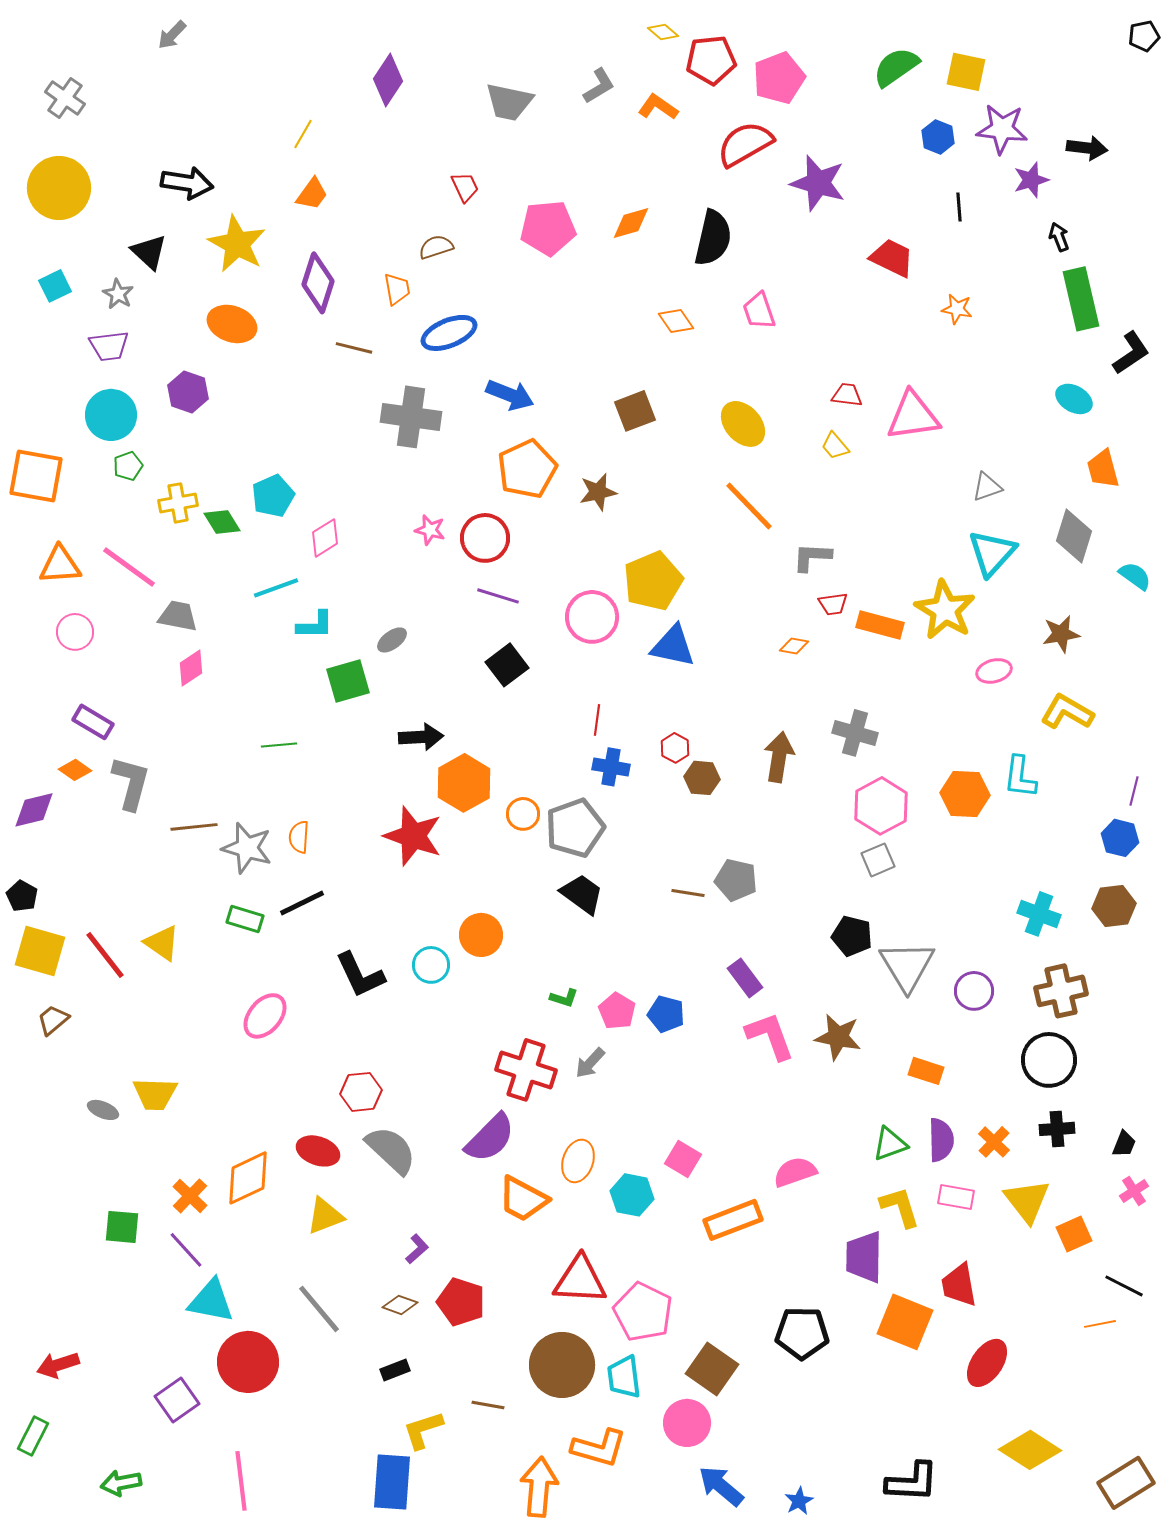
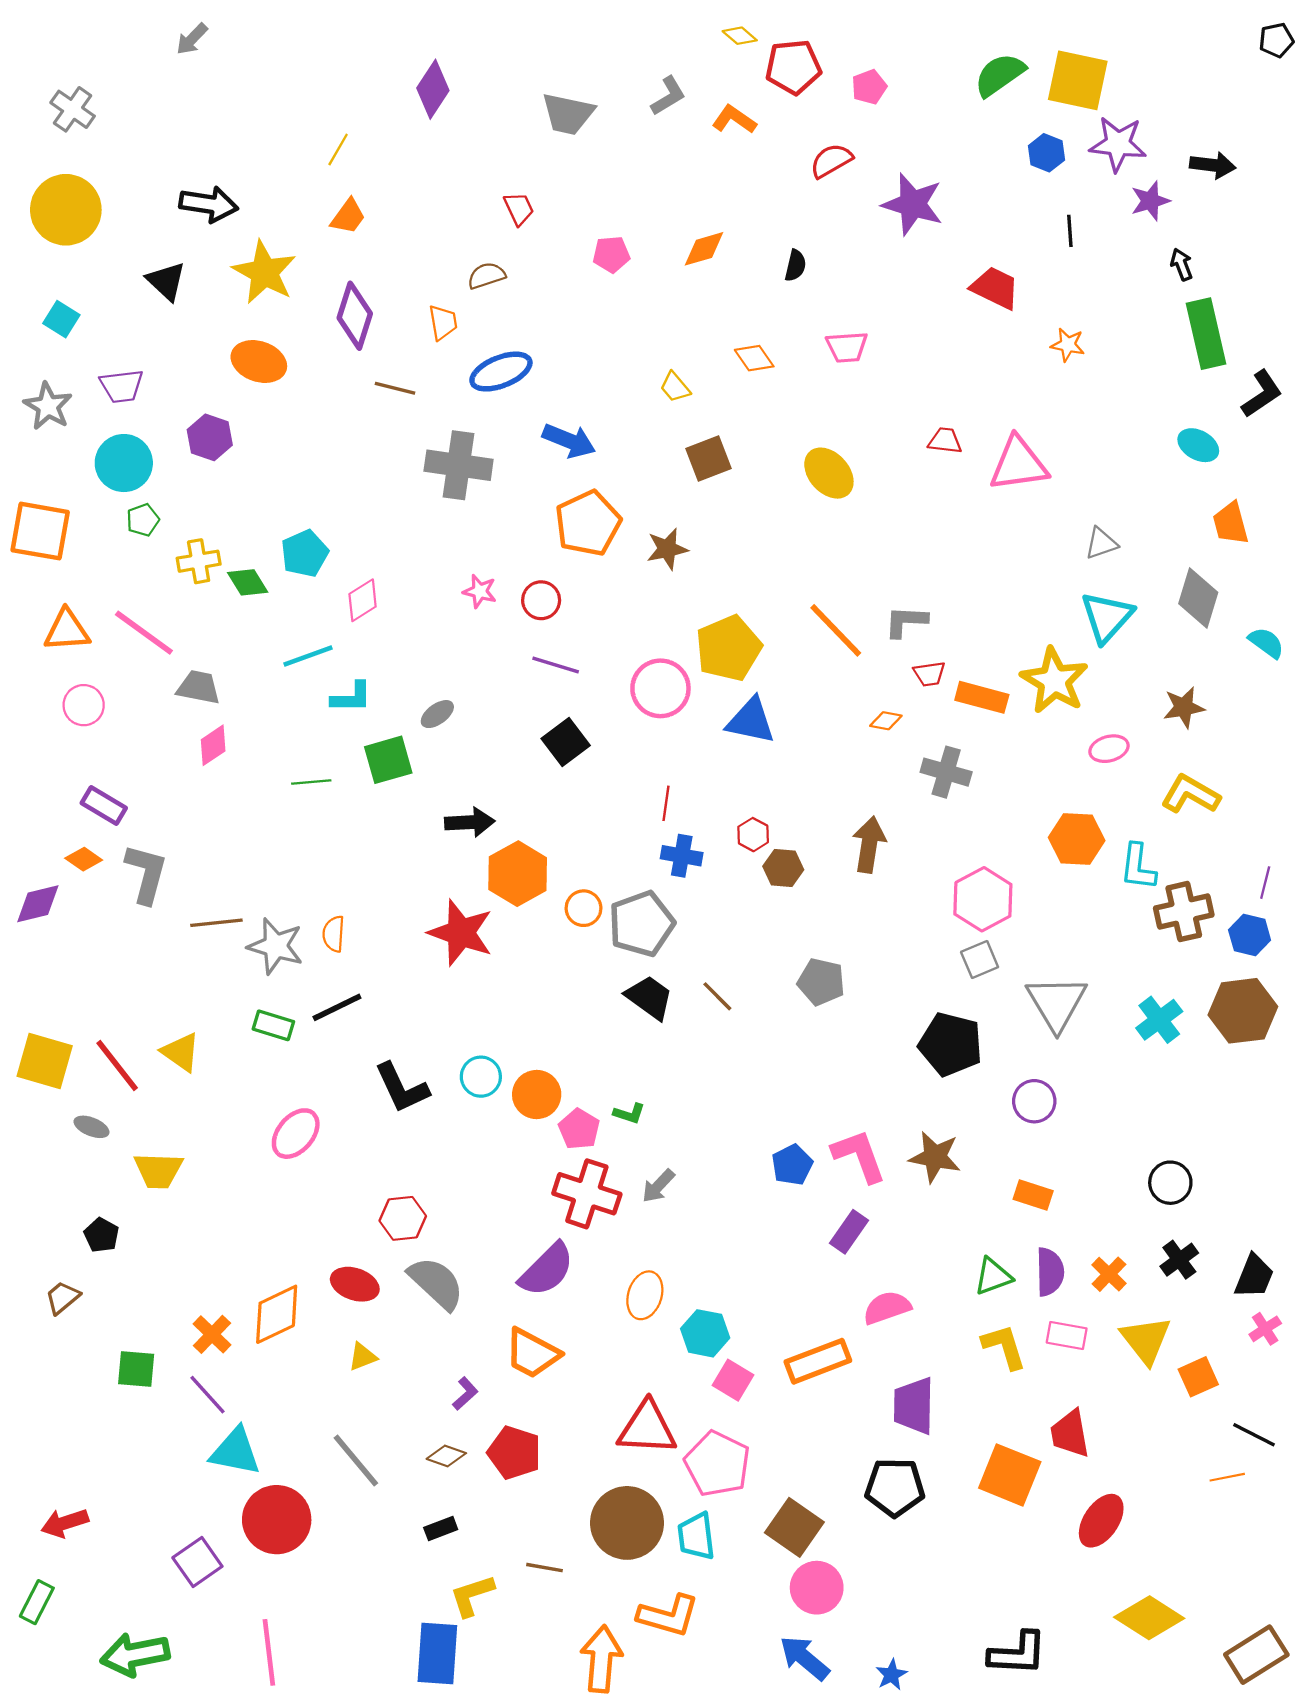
yellow square: (966, 72) -> (1078, 80), size x1.4
pink pentagon: (779, 78) -> (869, 87), size x0.6
red semicircle: (745, 144) -> (831, 161), size x0.7
pink pentagon: (548, 228) -> (611, 254), size x0.6
black semicircle: (713, 238) -> (795, 266), size x0.5
cyan square: (55, 286) -> (61, 319), turned -32
gray star: (118, 294) -> (48, 406), moved, size x1.4
pink trapezoid: (759, 311) -> (847, 347), turned -75
yellow trapezoid: (835, 446) -> (675, 387), moved
orange line: (749, 506) -> (836, 630), moved
red circle: (485, 538) -> (541, 600), size x0.7
gray cross: (855, 733) -> (946, 772), moved
green line: (279, 745) -> (311, 782), moved
orange hexagon: (965, 794) -> (1077, 839), moved
brown line: (688, 893) -> (717, 996), moved, turned 36
black pentagon: (22, 896) -> (102, 1235), moved
brown hexagon: (1114, 906) -> (1243, 1011), size x1.4
cyan cross: (1039, 914) -> (1159, 1020), turned 33
orange circle: (481, 935) -> (537, 1095), moved
black pentagon: (852, 936) -> (951, 1044), size x1.4
gray triangle: (907, 966) -> (1057, 1003), moved
purple rectangle: (745, 978) -> (849, 1232), moved, turned 72
purple circle: (974, 991) -> (1034, 1101), moved
brown cross: (1061, 991) -> (1184, 912), moved
pink pentagon: (617, 1011) -> (579, 1129), moved
blue pentagon: (666, 1014) -> (792, 1165), moved, turned 30
brown trapezoid: (53, 1020) -> (62, 1298), moved
black circle: (1049, 1060) -> (1170, 1183), size x0.7
yellow trapezoid: (155, 1094) -> (158, 1170), moved
gray ellipse: (103, 1110) -> (91, 1127), moved
black cross: (1057, 1129) -> (1179, 1260), turned -32
black trapezoid: (1124, 1144) -> (1254, 1276), size x1.5
pink square: (683, 1159) -> (733, 1380), moved
orange trapezoid: (523, 1199) -> (532, 1353), moved
yellow triangle: (325, 1216) -> (363, 1357), size x0.7
purple trapezoid: (864, 1257) -> (914, 1406), moved
pink circle: (687, 1423) -> (817, 1588), moved
green arrow: (121, 1483) -> (135, 1655), size x1.5

